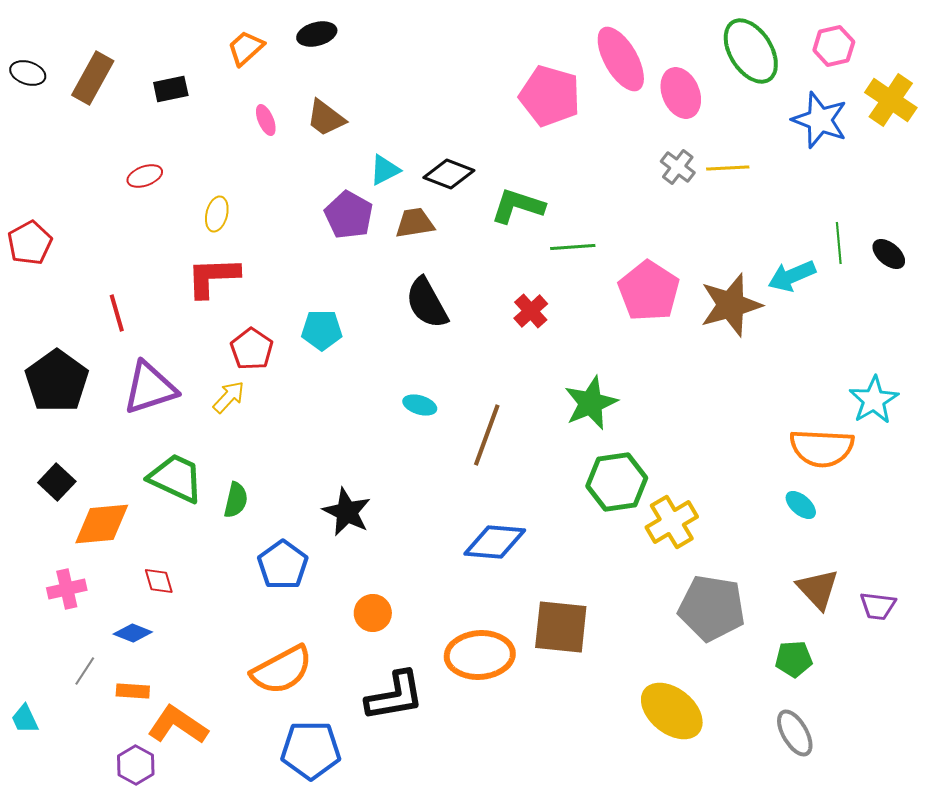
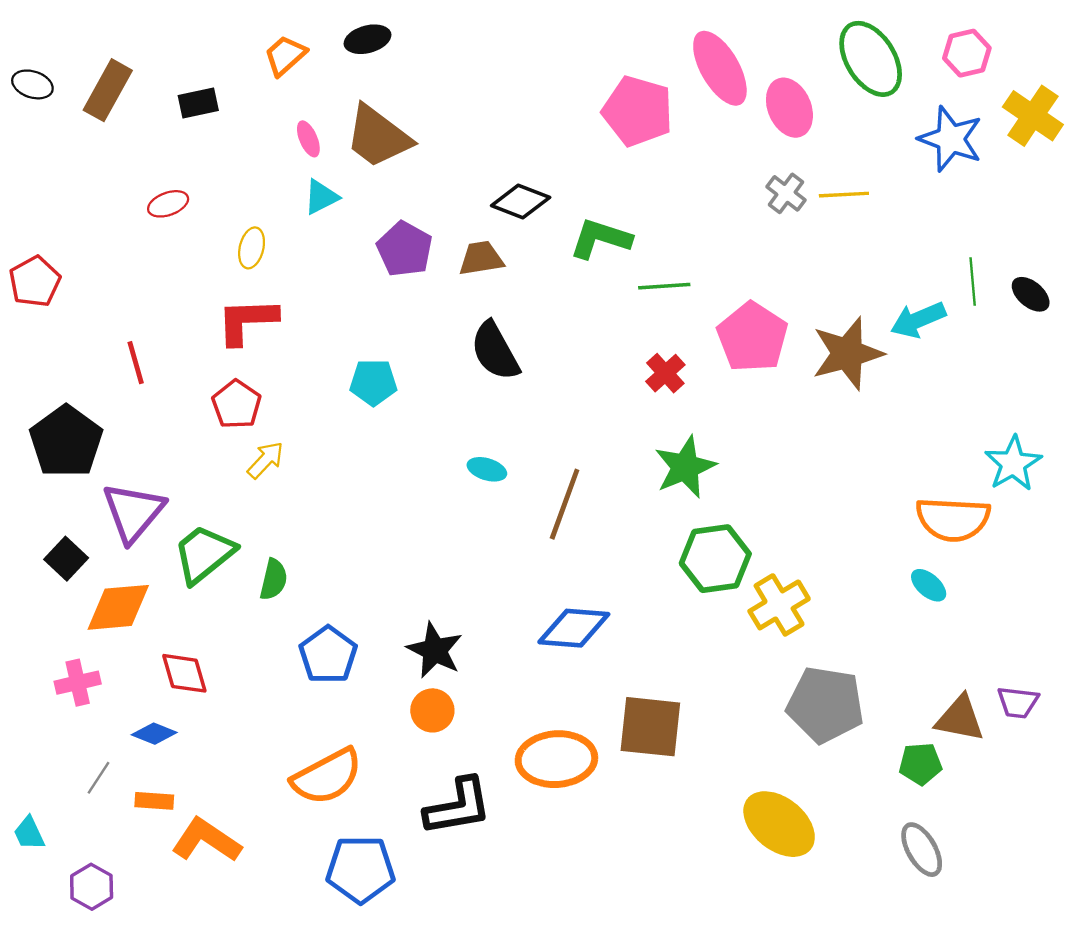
brown trapezoid: (326, 118) -> (378, 137), size x1.5
cyan triangle: (385, 170) -> (321, 197), moved
red cross: (531, 311) -> (665, 373), moved
red pentagon: (252, 349) -> (236, 404), moved
purple triangle: (150, 388) -> (133, 512), moved, turned -32
green trapezoid: (176, 478) -> (204, 554), turned -64
black star: (347, 512) -> (435, 650), moved
red diamond: (159, 581) -> (184, 673), size x1.4
brown triangle: (818, 589) -> (960, 719), moved, turned -36
purple hexagon: (136, 765) -> (92, 887), moved

